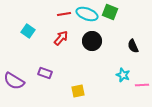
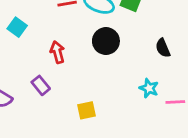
red arrow: (61, 38) -> (57, 52), moved, turned -56
purple rectangle: (45, 73) -> (41, 85), turned 32

